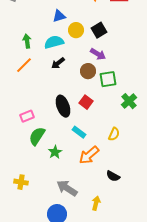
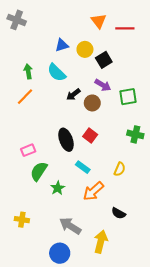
yellow circle: (76, 30) -> (85, 49), moved
cyan semicircle: (54, 42) -> (57, 72), turned -120
black arrow: (58, 63) -> (73, 95), moved
green square: (108, 79) -> (128, 97), moved
green cross: (129, 101) -> (135, 134), turned -35
yellow arrow: (96, 203) -> (101, 242), size x1.5

